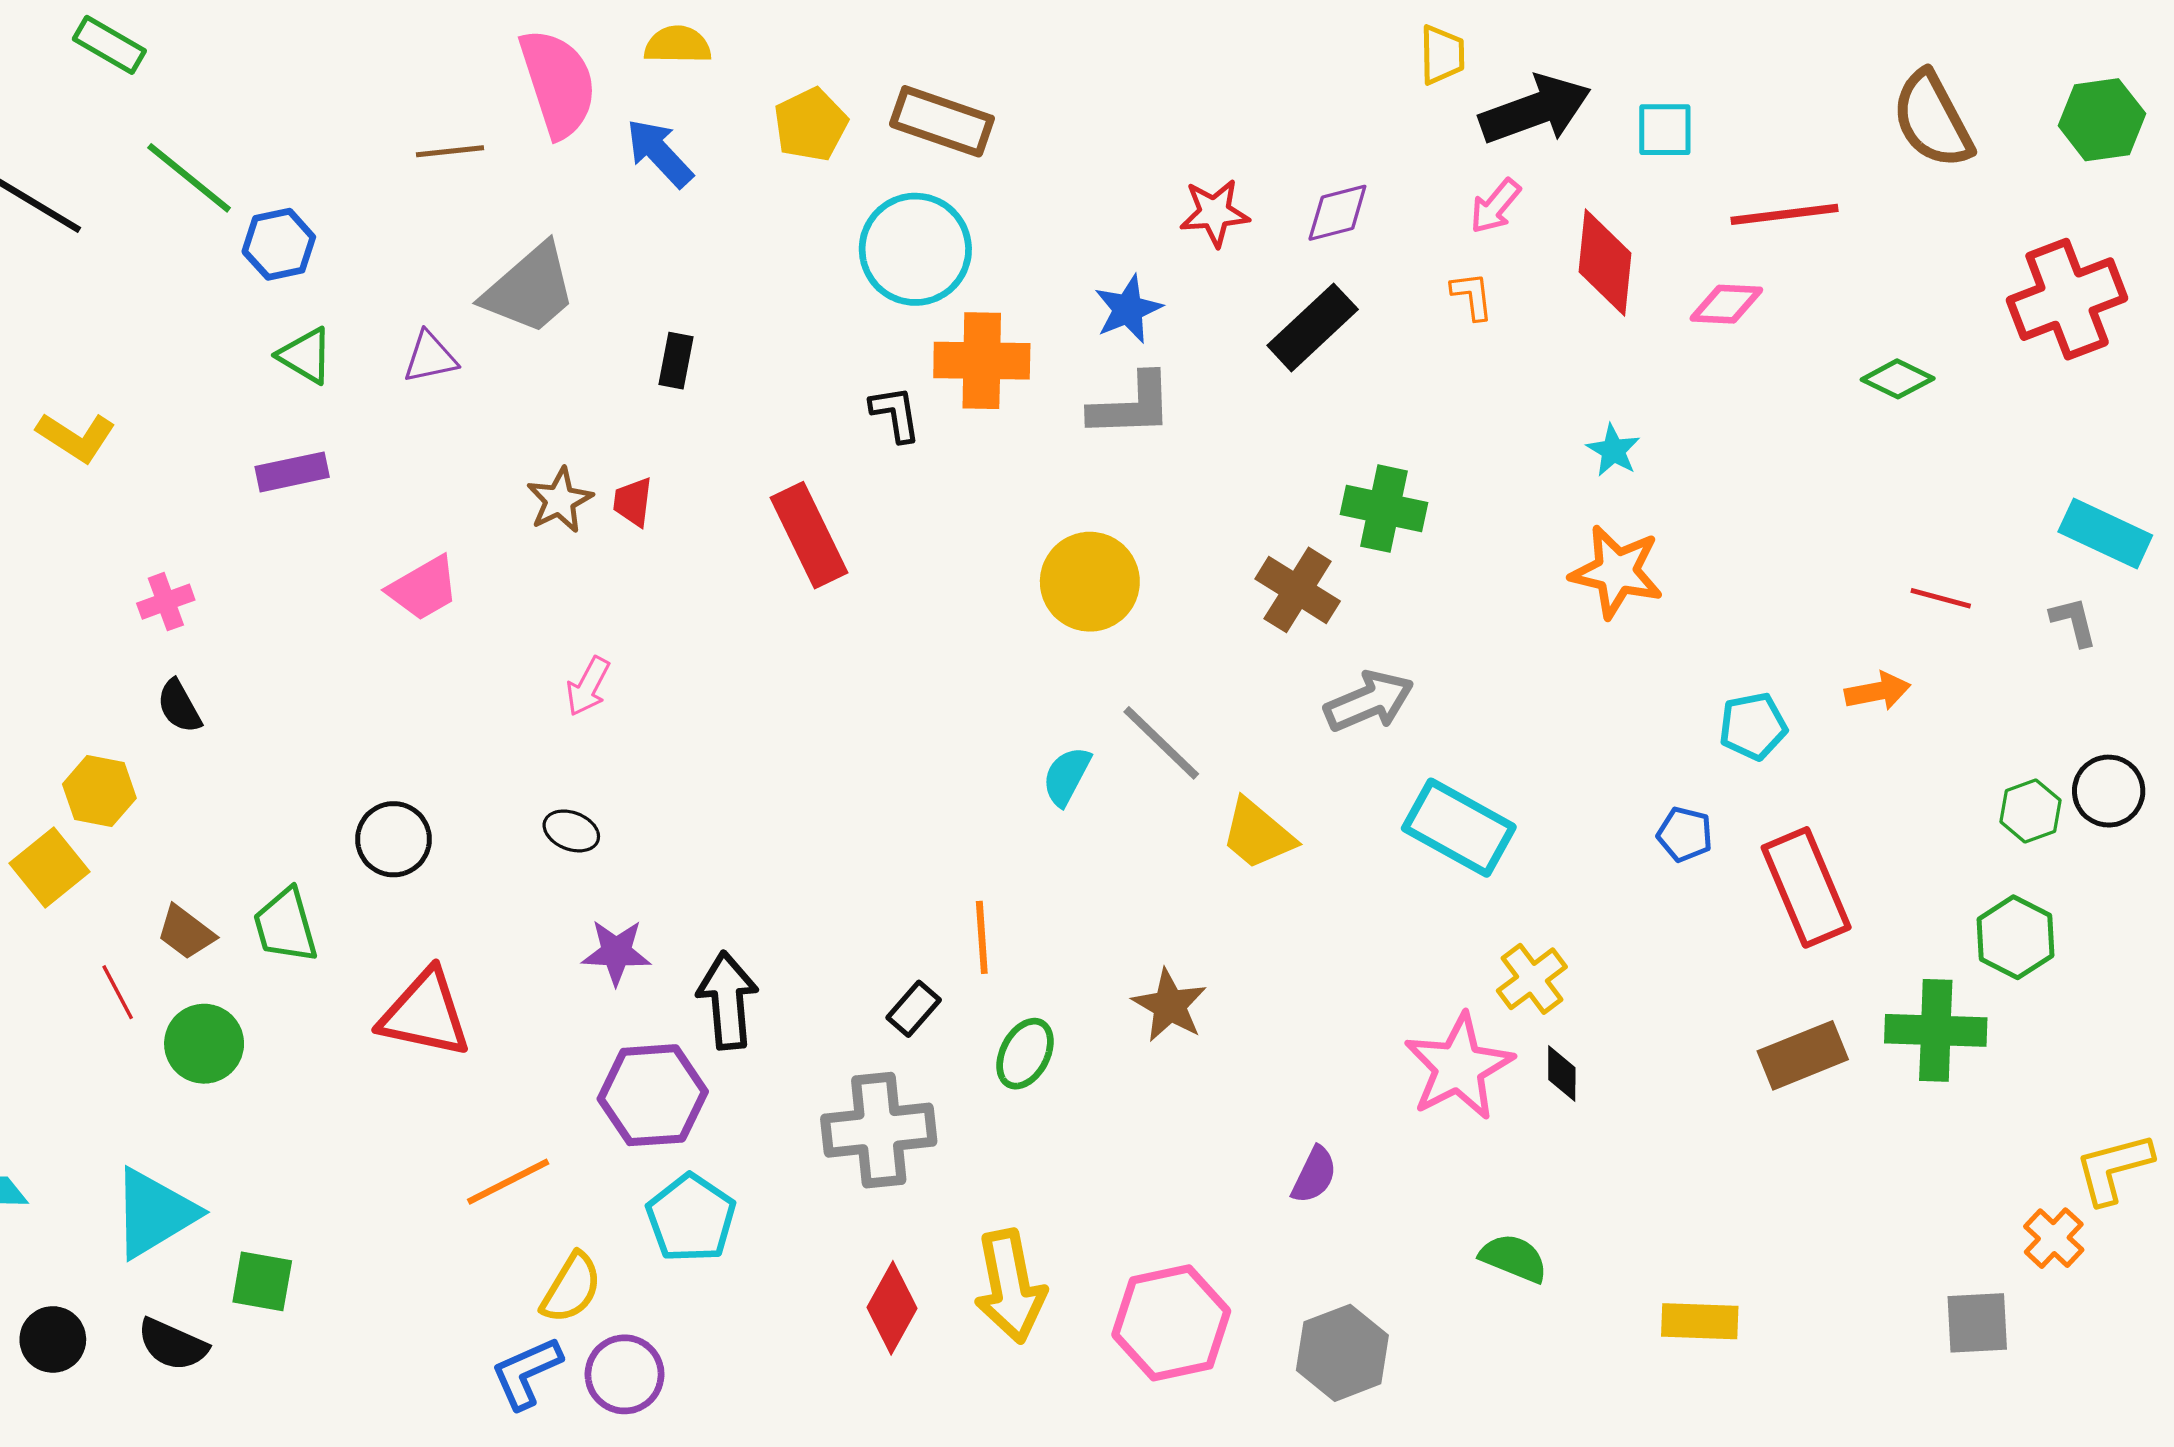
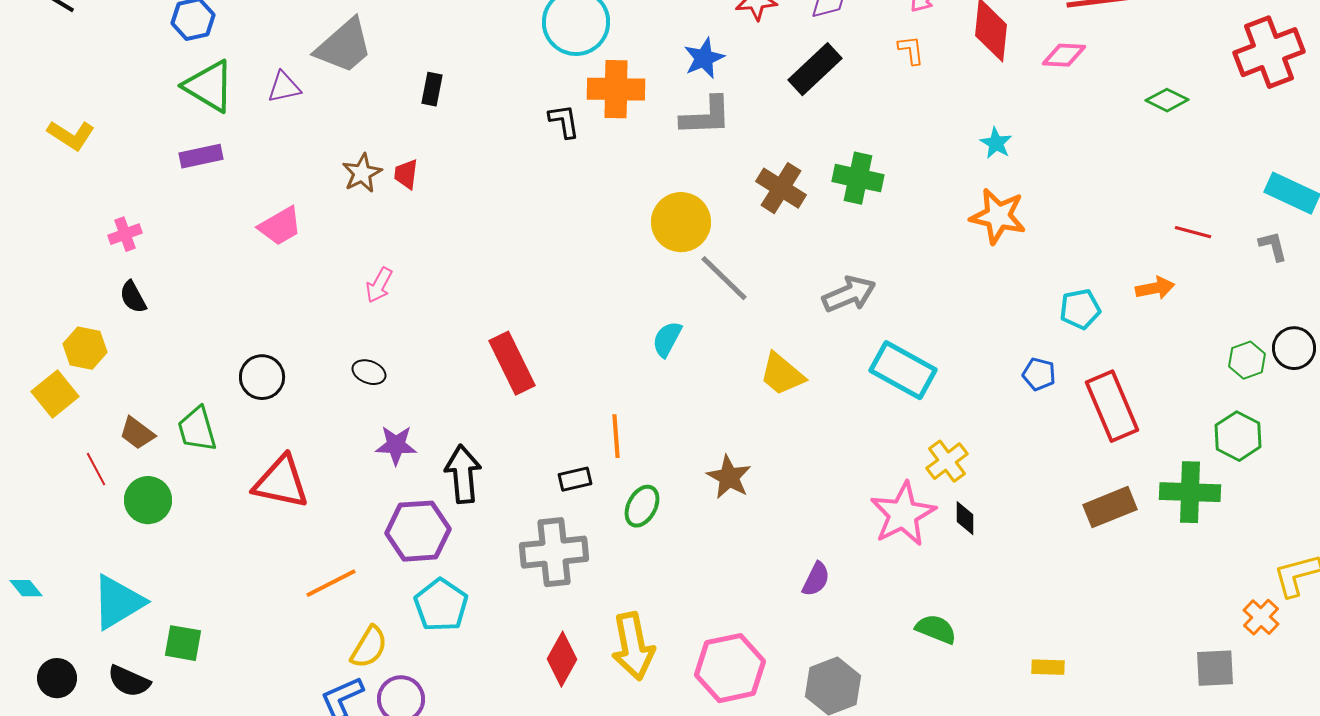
green triangle: (305, 356) -> (209, 86), size x1.5
red rectangle: (809, 535) -> (512, 363), moved
brown cross: (1298, 590) -> (781, 188), moved
gray line: (1161, 743) -> (724, 278), moved
black rectangle: (914, 1009) -> (575, 479), turned 36
yellow rectangle: (1700, 1321) -> (1048, 667), size x0.7

